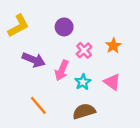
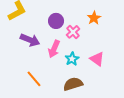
purple circle: (64, 27) -> (56, 21), moved
orange star: (113, 46) -> (94, 18), moved

